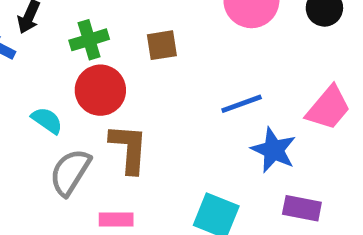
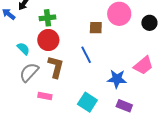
brown square: (162, 45) -> (96, 28), moved
blue line: (242, 104) -> (86, 55), moved, turned 72
blue star: (274, 150) -> (117, 79), turned -30

